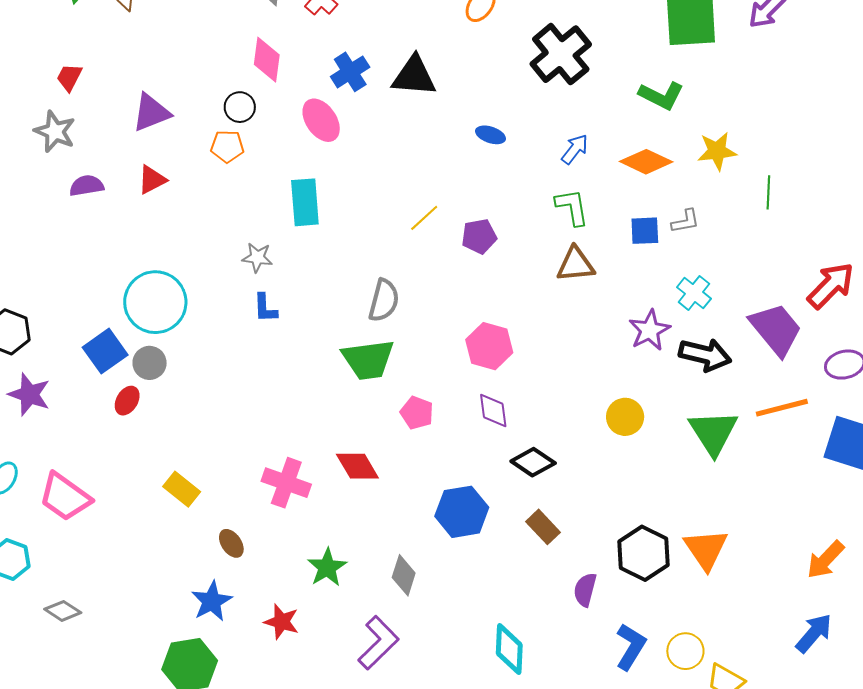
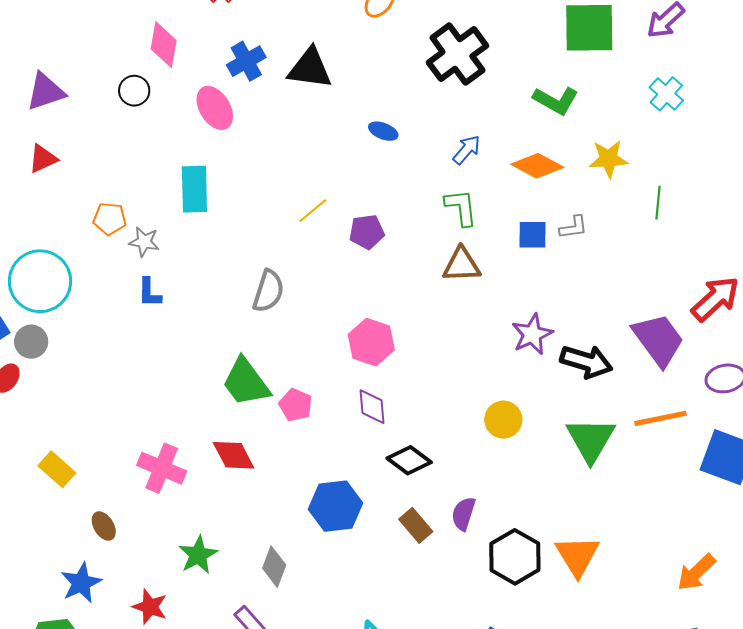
orange pentagon: (227, 146) -> (110, 219), moved
cyan cross: (694, 293) -> (666, 94), moved
green trapezoid: (368, 360) -> (246, 382), moved, turned 58
purple semicircle: (585, 590) -> (463, 514), moved

